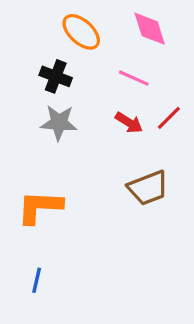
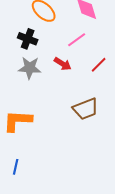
pink line: (134, 78) -> (77, 40), turned -60
red arrow: (129, 123) -> (63, 64), moved

